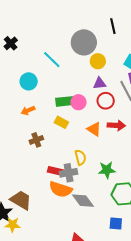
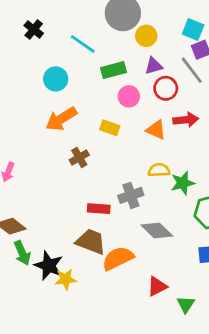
black cross: (11, 43) -> (34, 29), moved
green rectangle: (65, 101) -> (113, 70), moved
orange arrow: (28, 110) -> (61, 119), size x1.6
yellow semicircle: (80, 157) -> (159, 170), moved, turned -70
red rectangle: (56, 171) -> (99, 209), moved
orange semicircle: (61, 189) -> (118, 258), moved, turned 145
brown trapezoid: (21, 200) -> (91, 242), moved

